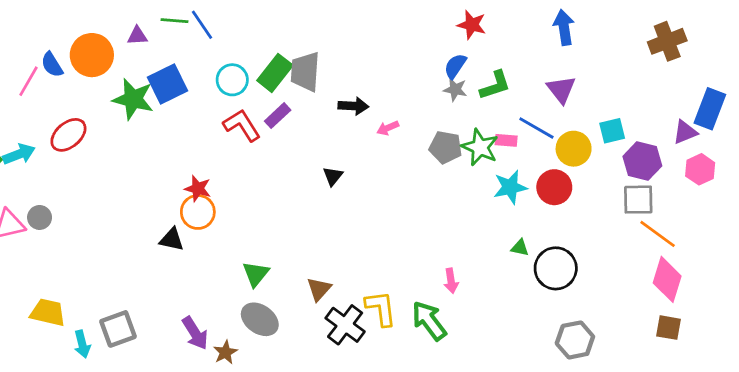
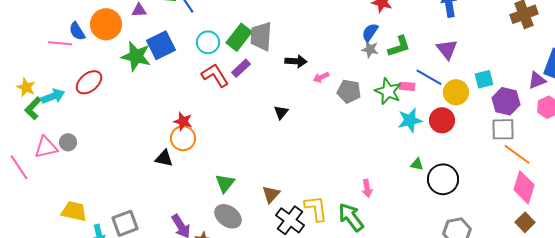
pink line: (29, 81) -> (60, 43), turned 65
gray pentagon: (446, 147) -> (349, 91), moved
brown square: (669, 328) -> (525, 222), turned 36

